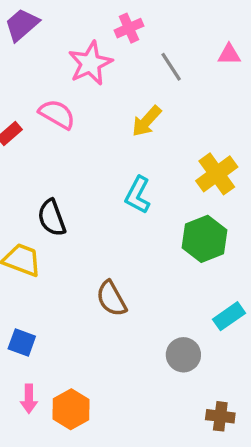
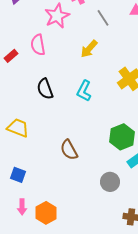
pink semicircle: (57, 114) -> (38, 45), turned -130
black semicircle: (52, 218) -> (45, 89), moved
green hexagon: (204, 239) -> (122, 137), moved

